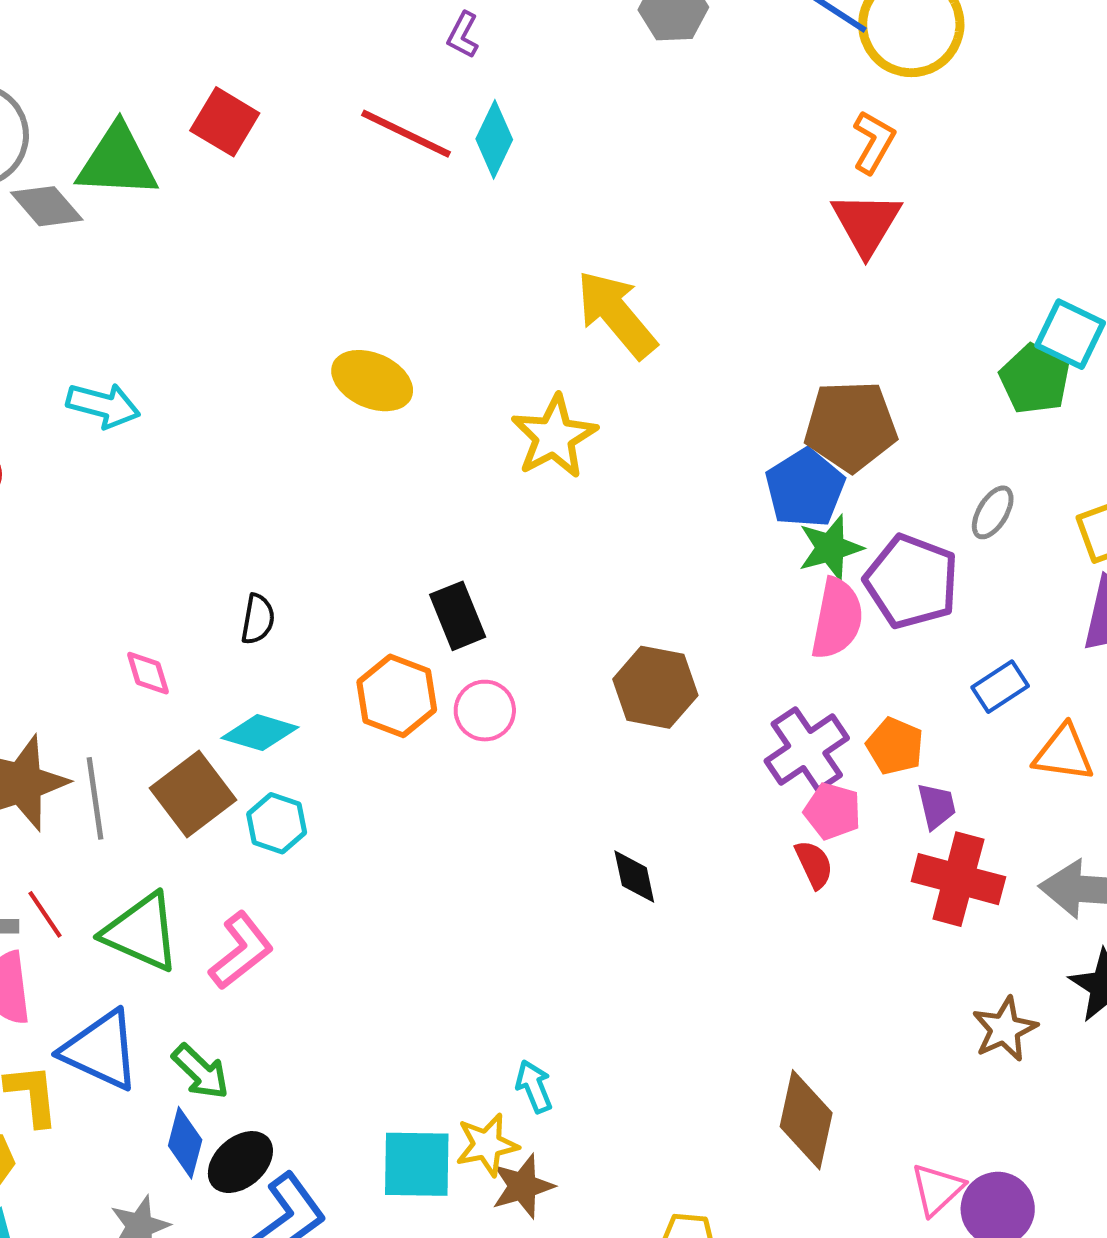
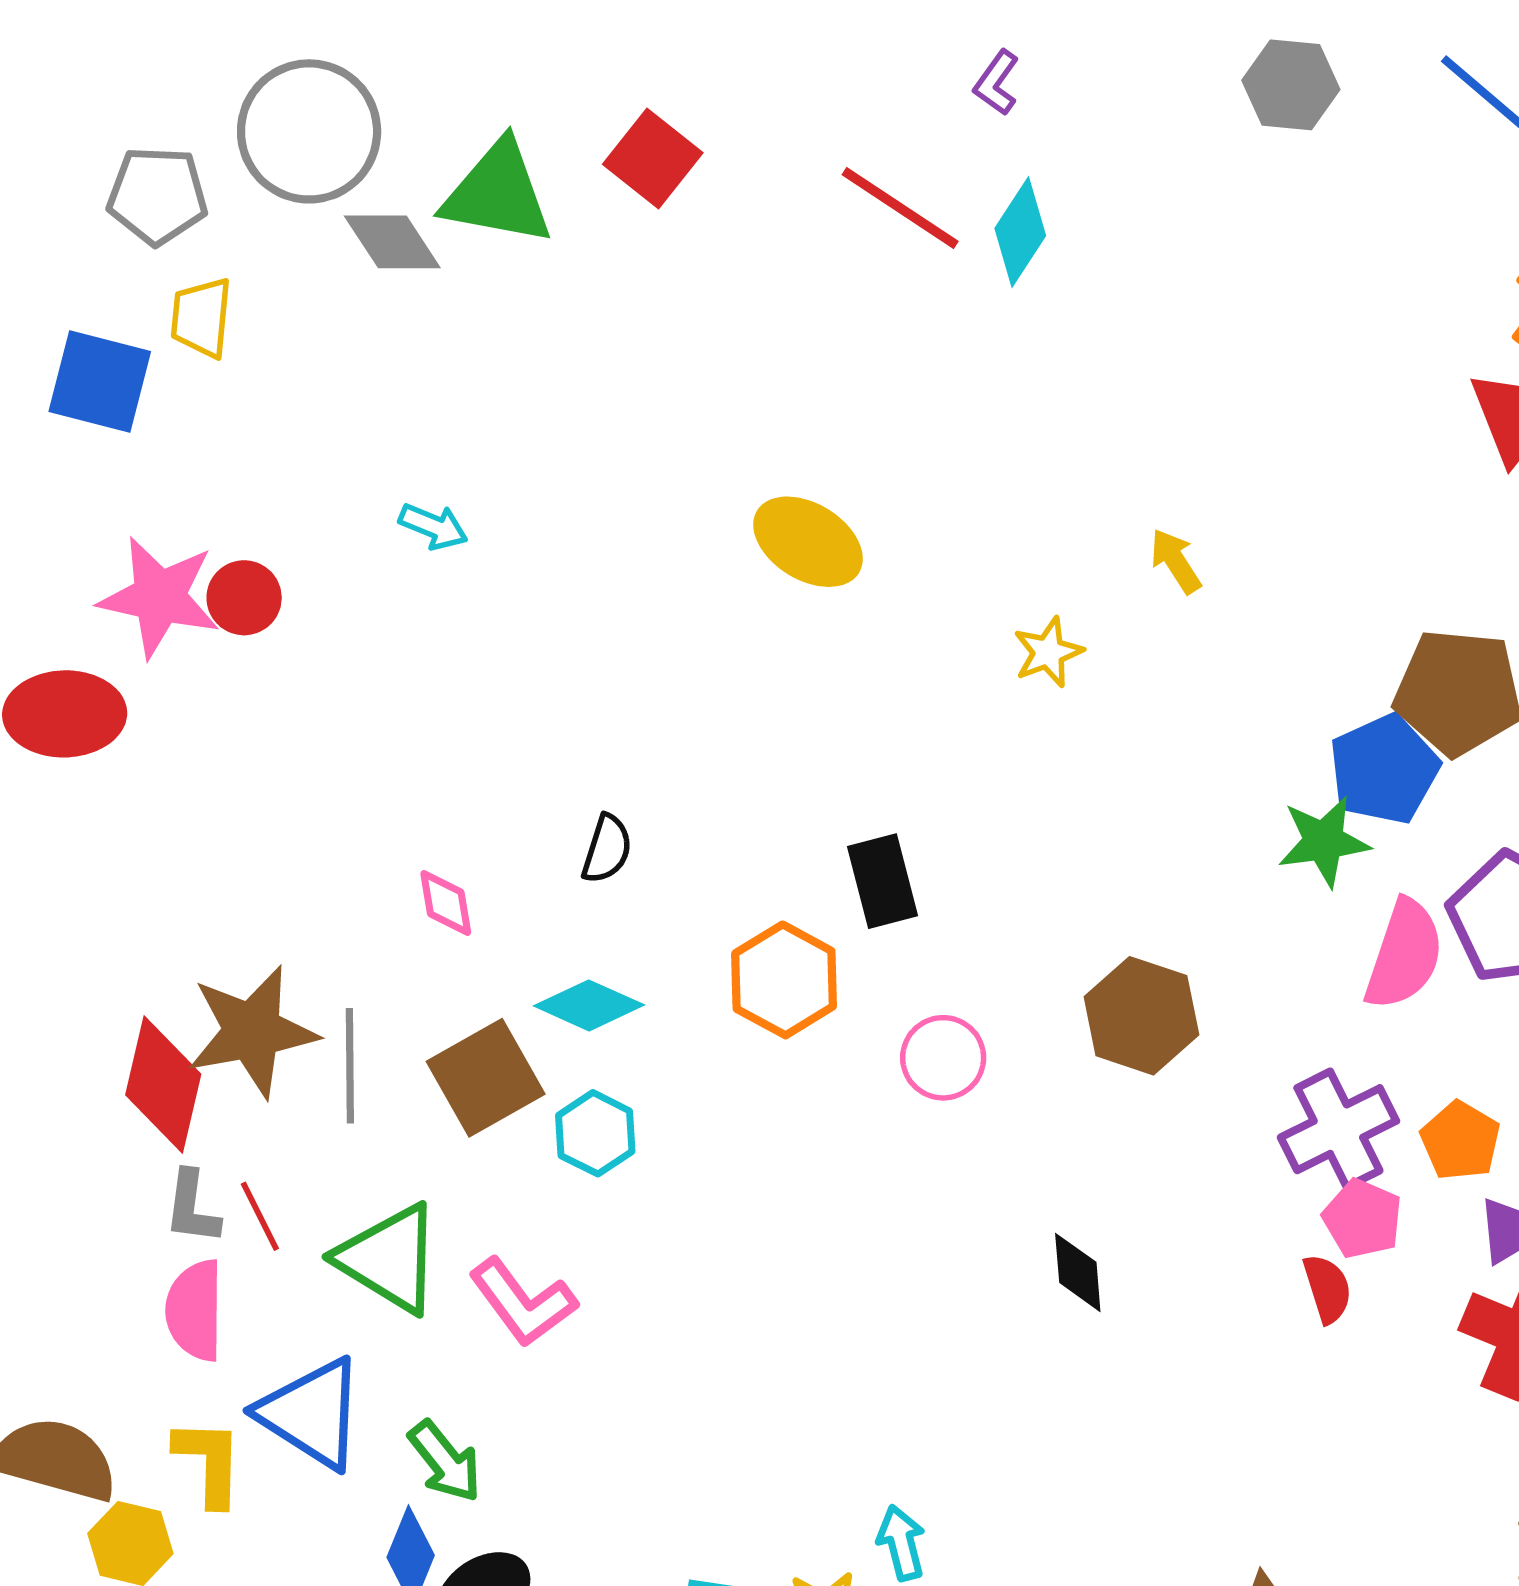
yellow arrow: (616, 314) -> (1176, 561), moved, size x0.5
cyan arrow: (103, 405) -> (433, 526), size x0.7
yellow star: (554, 437) -> (1048, 652), size x0.6
green star: (830, 548) -> (1324, 841), moved
pink circle: (485, 711) -> (943, 1058), moved
pink L-shape: (241, 951) -> (523, 1302), turned 84

